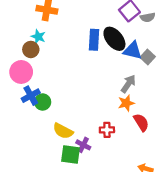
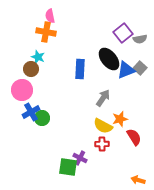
blue rectangle: (94, 40) -> (80, 69), moved
blue triangle: (133, 51) -> (126, 70), turned -36
gray square: (148, 57) -> (140, 68), moved
gray arrow: (128, 84) -> (103, 98), moved
yellow semicircle: (63, 131) -> (103, 126), moved

